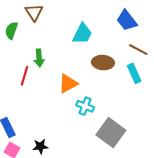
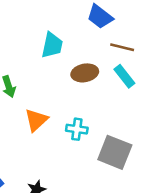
orange triangle: (68, 84) -> (36, 120), moved

